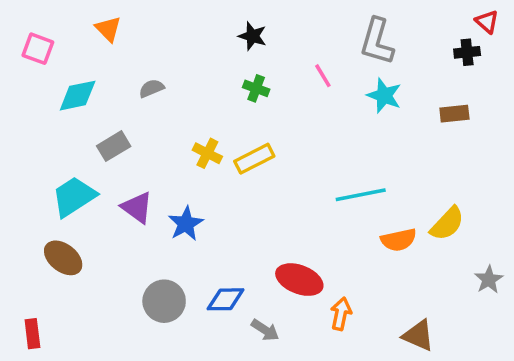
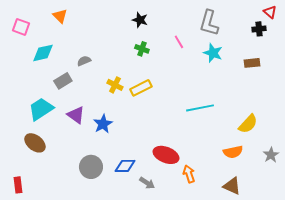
gray semicircle: (151, 88) -> (84, 61), moved
orange semicircle: (399, 240) -> (233, 152), moved
orange arrow: (341, 314) -> (189, 174), turned -30

